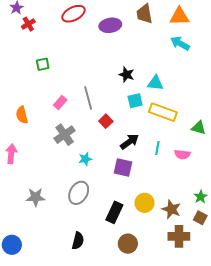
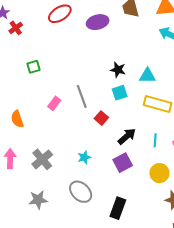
cyan square: (135, 101) -> (120, 93), moved
gray cross: (65, 135) -> (42, 159), moved
purple square: (123, 168) -> (123, 163), turned -36
gray ellipse: (79, 193) -> (81, 192), turned -70
yellow circle: (144, 203) -> (159, 173), moved

